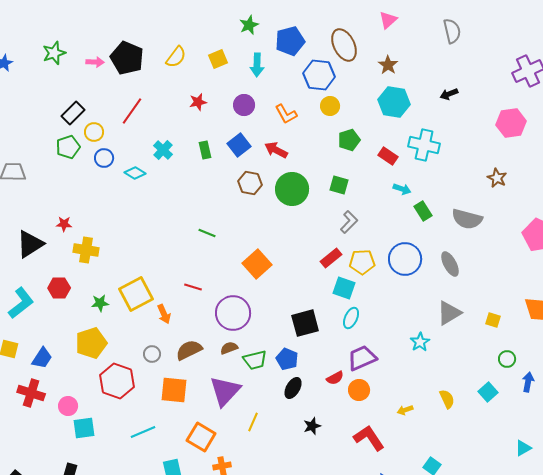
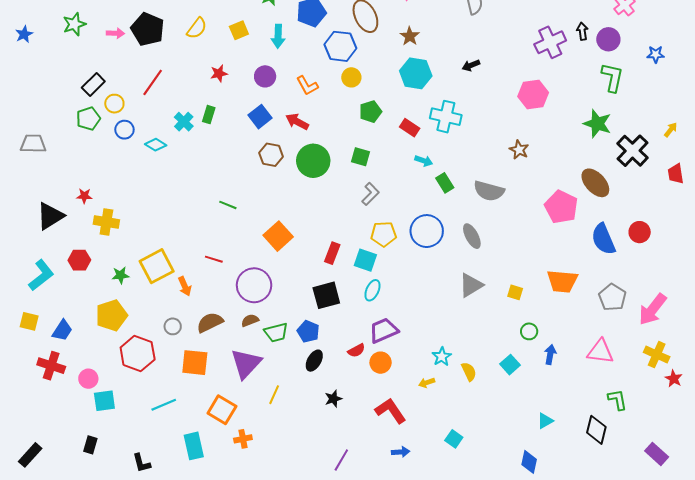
green rectangle: (205, 150) -> (209, 115), moved, turned 30
red rectangle: (331, 258) -> (332, 253), moved, turned -30
cyan star: (420, 342) -> (442, 357), moved

